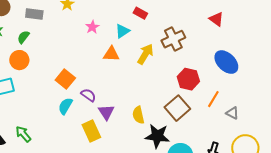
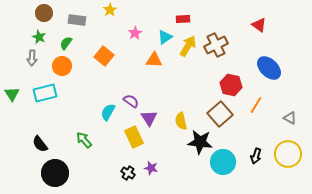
red rectangle: (140, 13) -> (183, 19), turned -32
yellow arrow: (145, 54) -> (188, 46), moved
orange square: (65, 79) -> (104, 56), moved
gray triangle: (232, 113) -> (290, 118), moved
green arrow: (23, 134) -> (84, 140), moved

